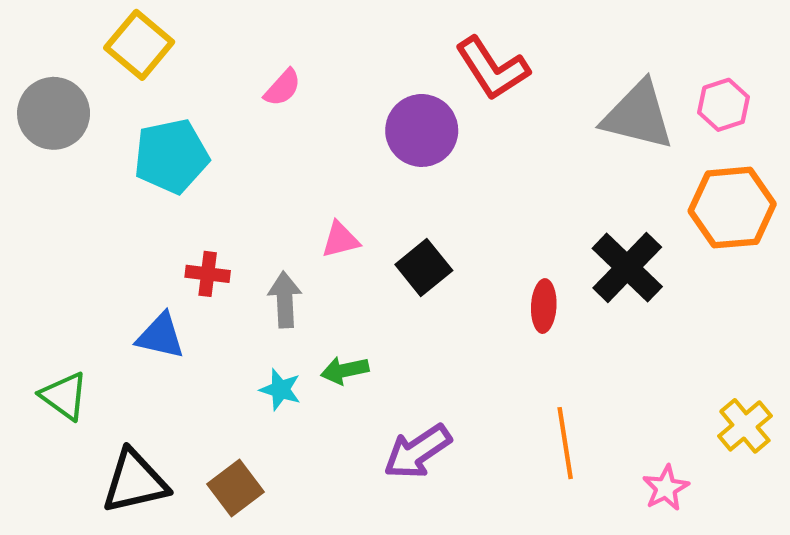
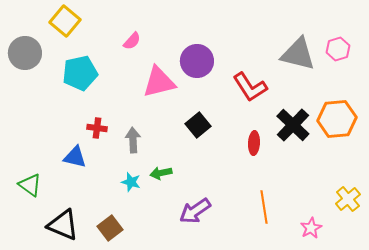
red L-shape: (492, 68) -> (250, 87), moved
orange hexagon: (732, 208) -> (337, 119), moved
pink triangle: (340, 240) -> (159, 82), moved, size x1.8
black triangle: (135, 482) -> (63, 225), turned 36

